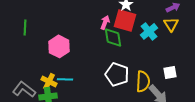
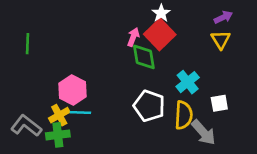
red square: (125, 20) -> (160, 34), turned 30
cyan cross: (149, 31) -> (188, 82), moved
pink hexagon: (59, 46) -> (72, 90), moved
yellow cross: (49, 81) -> (59, 115), turned 35

